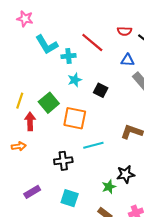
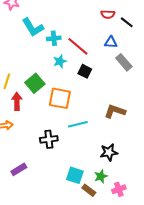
red line: (92, 43) -> (78, 46), moved
green star: (109, 187) -> (101, 176), moved
cyan square: (70, 198) -> (75, 175), moved

